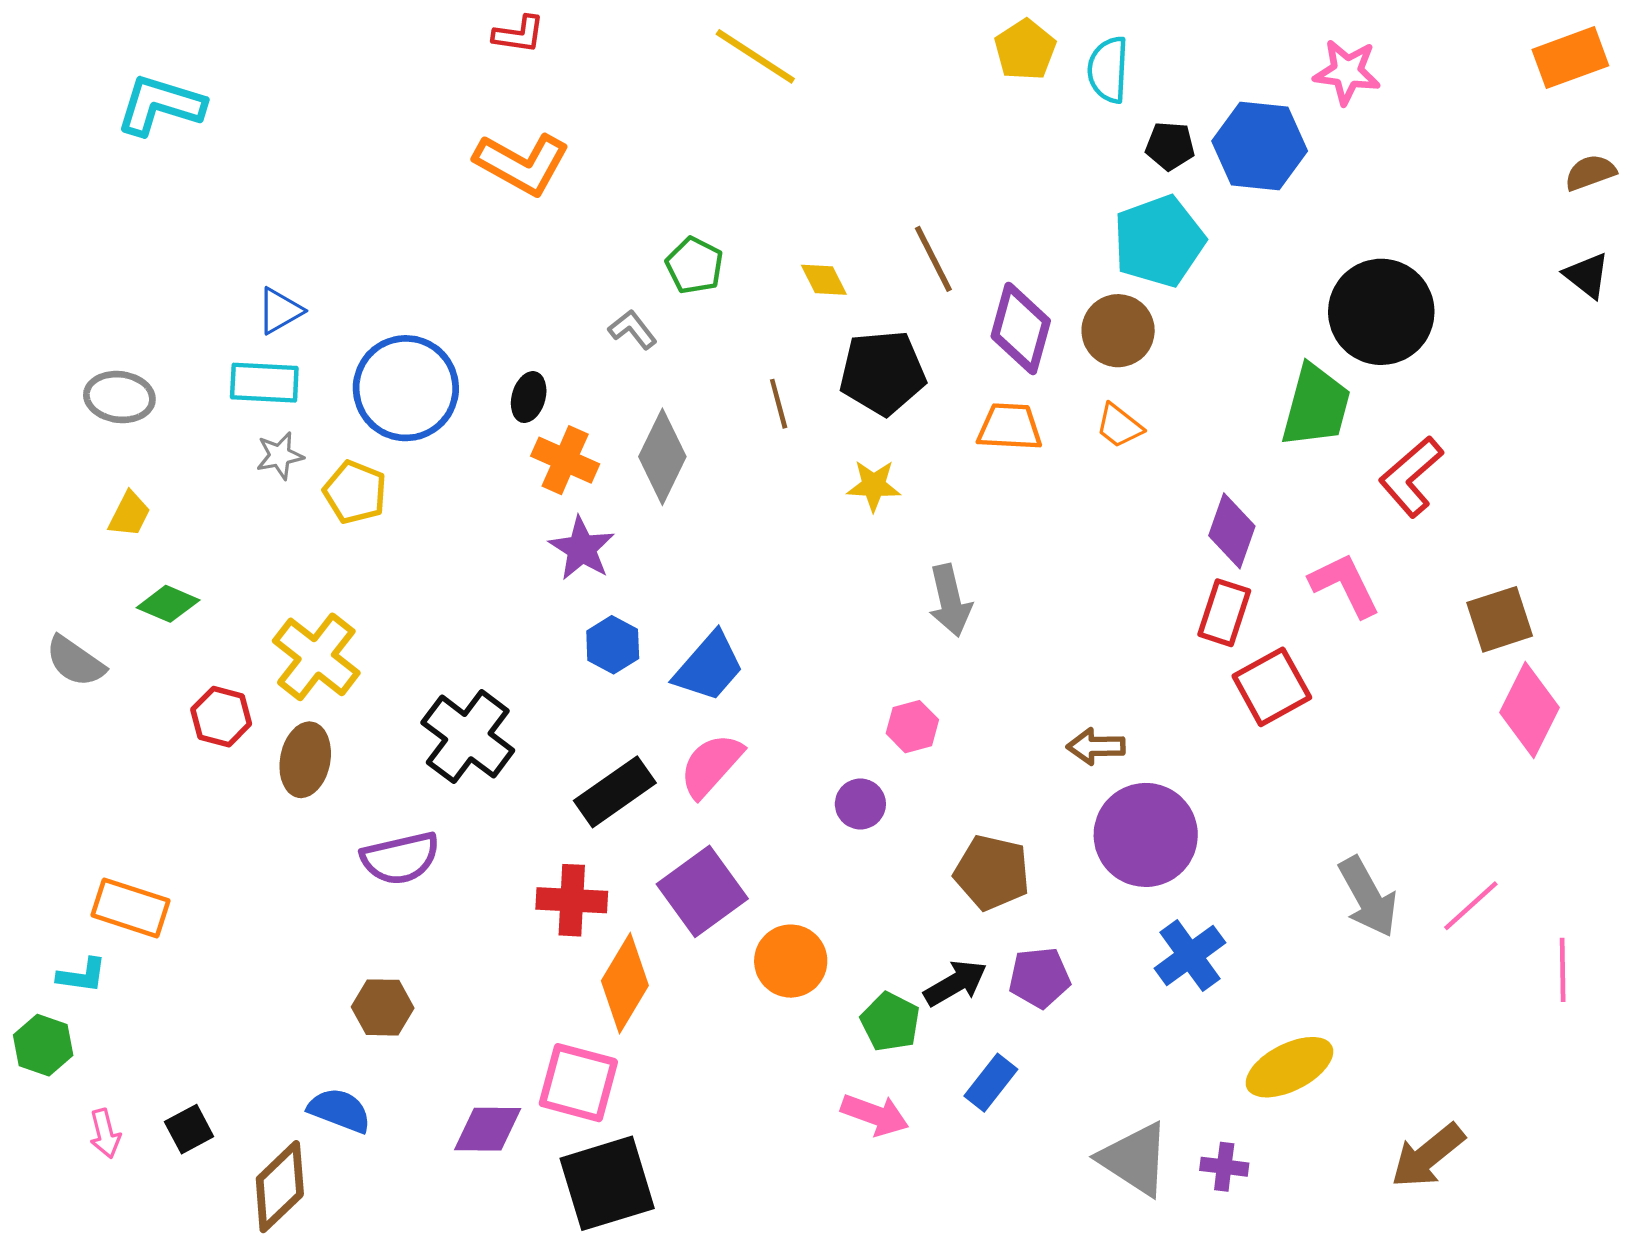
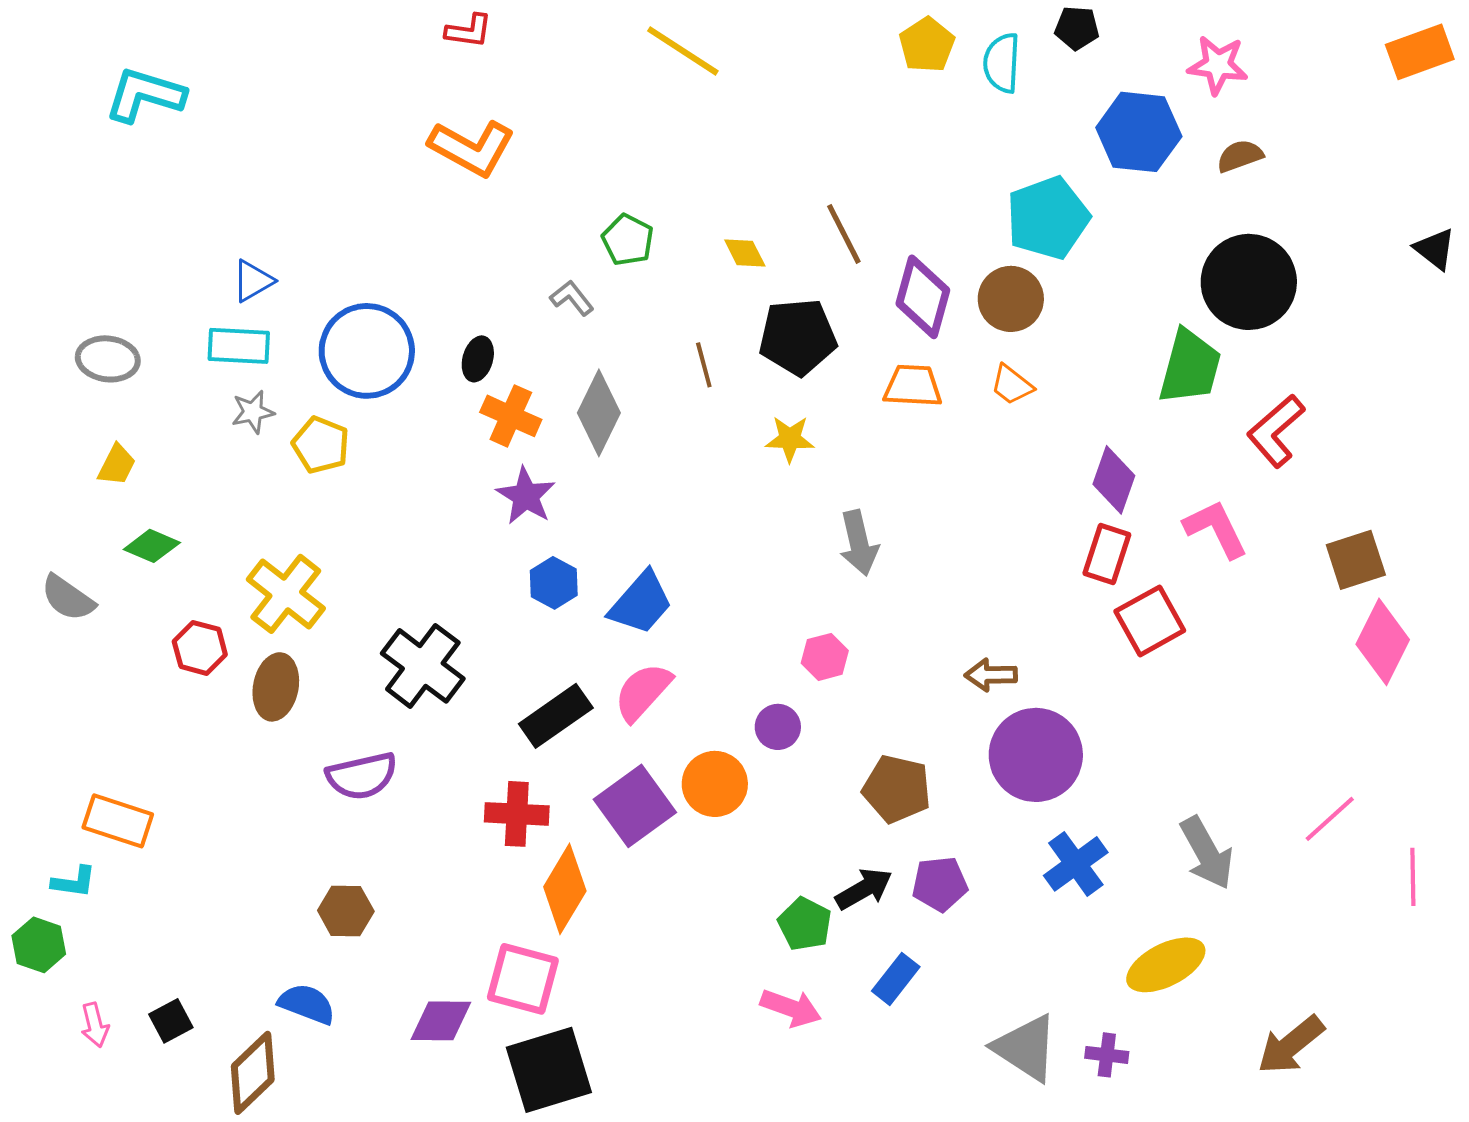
black pentagon: (1170, 146) -> (1077, 28), moved
brown semicircle: (1590, 173) -> (1240, 156), moved
gray arrow: (1368, 897) -> (1207, 853), moved
orange circle: (791, 961) -> (715, 784), moved

